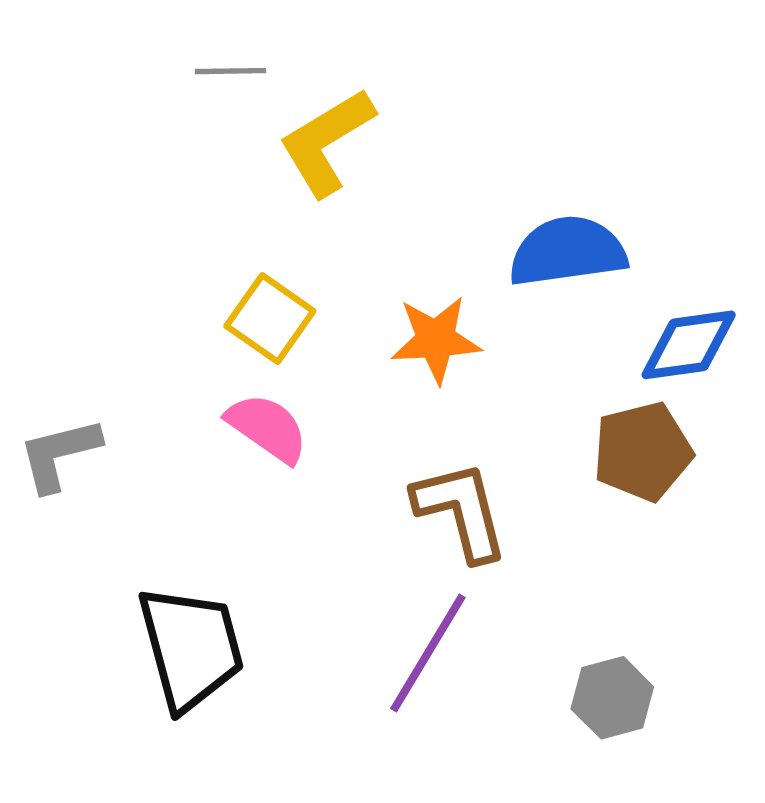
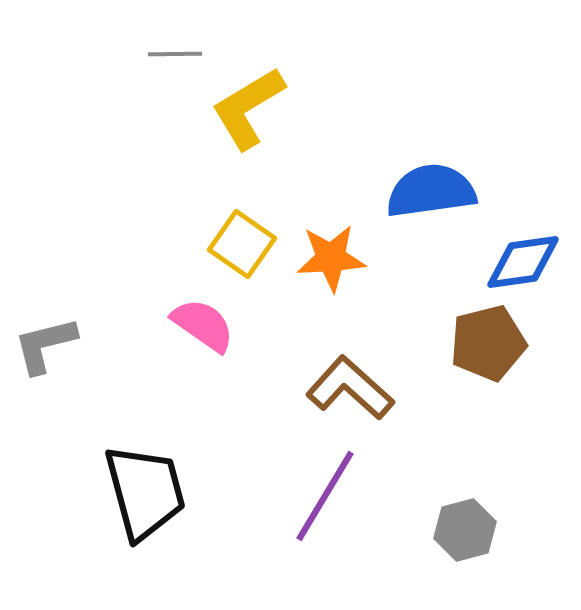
yellow square: (270, 319) -> (242, 244), moved
brown L-shape: (461, 511) -> (350, 388), turned -34

